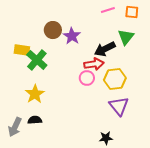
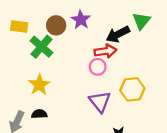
brown circle: (53, 30) -> (56, 25), moved
yellow rectangle: (22, 50) -> (19, 26), moved
yellow hexagon: (115, 79) -> (132, 89), moved
purple triangle: (119, 106) -> (100, 102), moved

